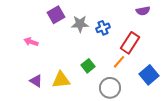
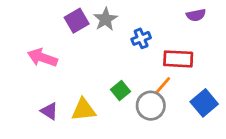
gray star: (80, 24) -> (105, 19), moved, turned -30
pink arrow: (31, 42) -> (42, 58), size x1.5
red rectangle: (130, 43) -> (178, 59), turned 60
gray circle: (110, 88) -> (151, 106), moved

